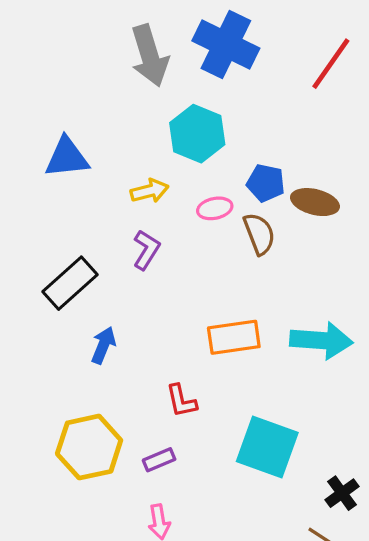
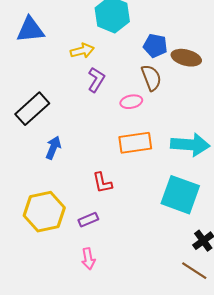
pink ellipse: (215, 208) -> (131, 102), moved
purple L-shape: (146, 250) -> (96, 80), moved
cyan square: (267, 447) -> (180, 195), moved

